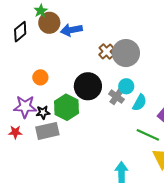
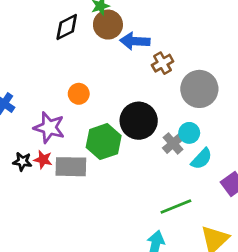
brown cross: (107, 52) -> (163, 63), moved
black star: (43, 112) -> (22, 161), moved
red star: (15, 132) -> (43, 160), moved
green line: (148, 135) -> (176, 207), moved, turned -60

